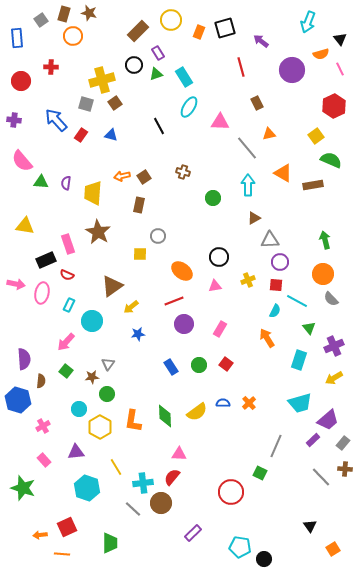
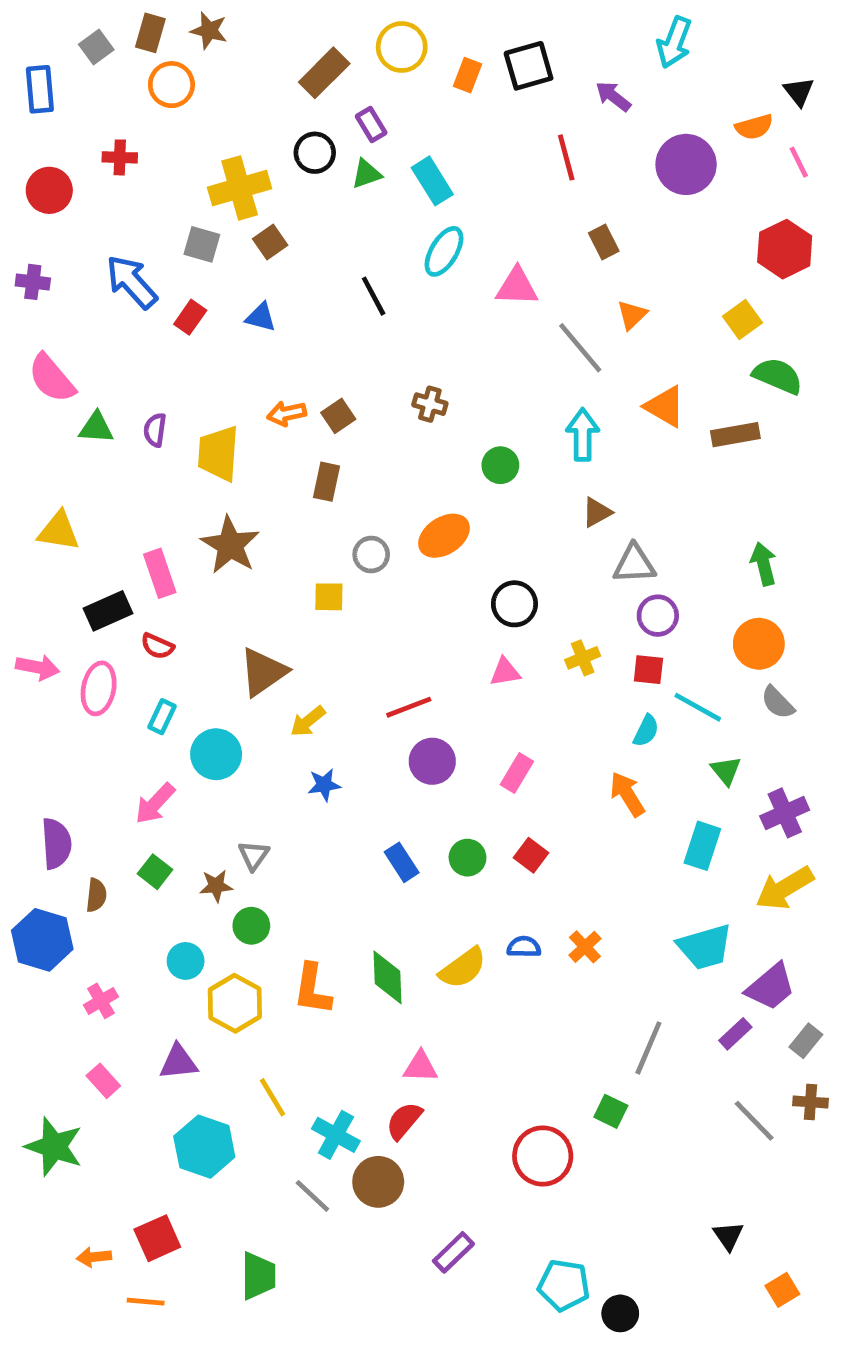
cyan arrow: (308, 22) -> (674, 42), moved
orange triangle: (269, 134) -> (632, 315), turned -32
orange ellipse: (182, 271) -> (444, 536), moved, turned -70
yellow arrow: (334, 378) -> (785, 888), size x1.4
cyan cross: (143, 483) -> (336, 1135), turned 36

